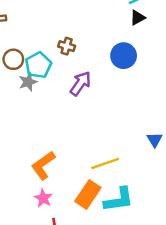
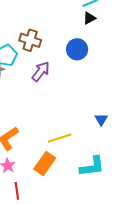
brown cross: (67, 46) -> (30, 40), size x1.5
cyan L-shape: (119, 200) -> (92, 166), moved

